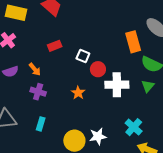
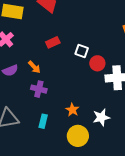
orange star: (78, 93) -> (72, 110), moved
white star: (98, 136) -> (101, 117), moved

